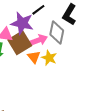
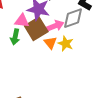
gray diamond: (57, 33) -> (73, 18), turned 60

